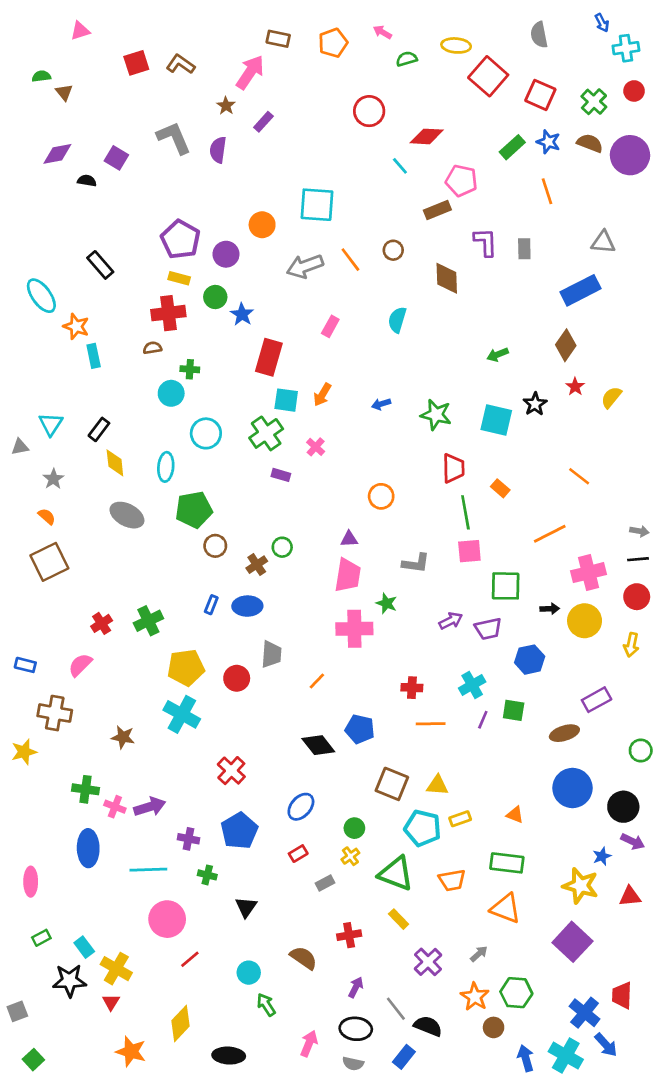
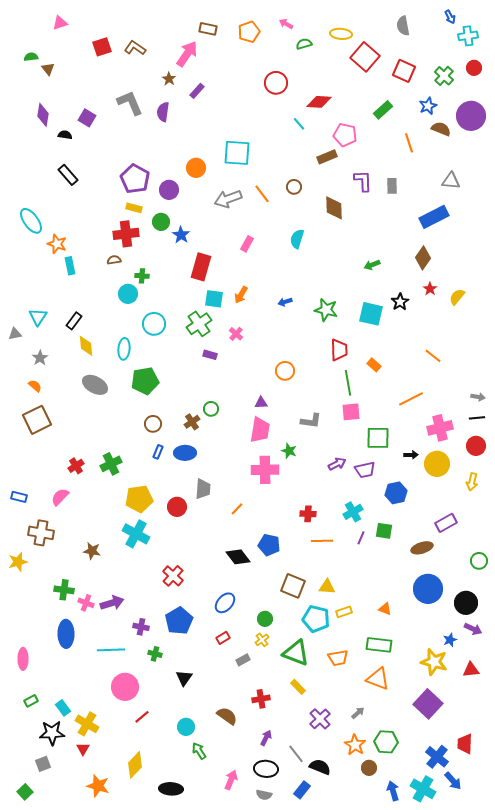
blue star: (548, 142) -> (428, 106), moved, turned 30
brown semicircle: (590, 143) -> (441, 129), moved
purple diamond: (57, 154) -> (43, 115), turned -70
black rectangle: (100, 265) -> (68, 175), moved
brown circle: (215, 546) -> (153, 424), moved
gray square: (17, 1011) -> (43, 764), moved

